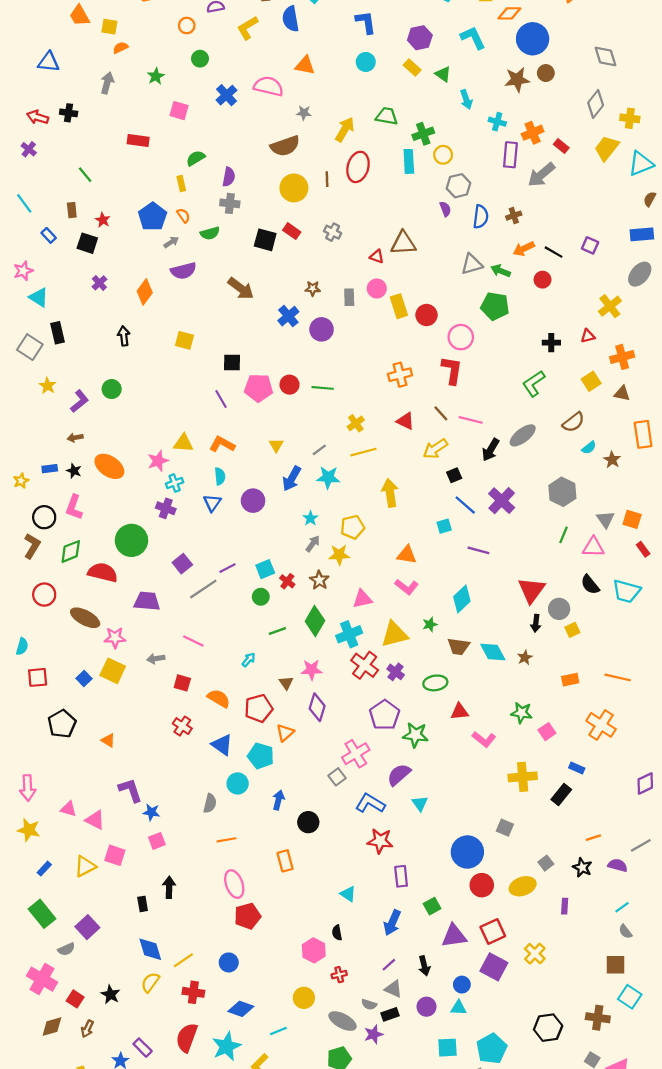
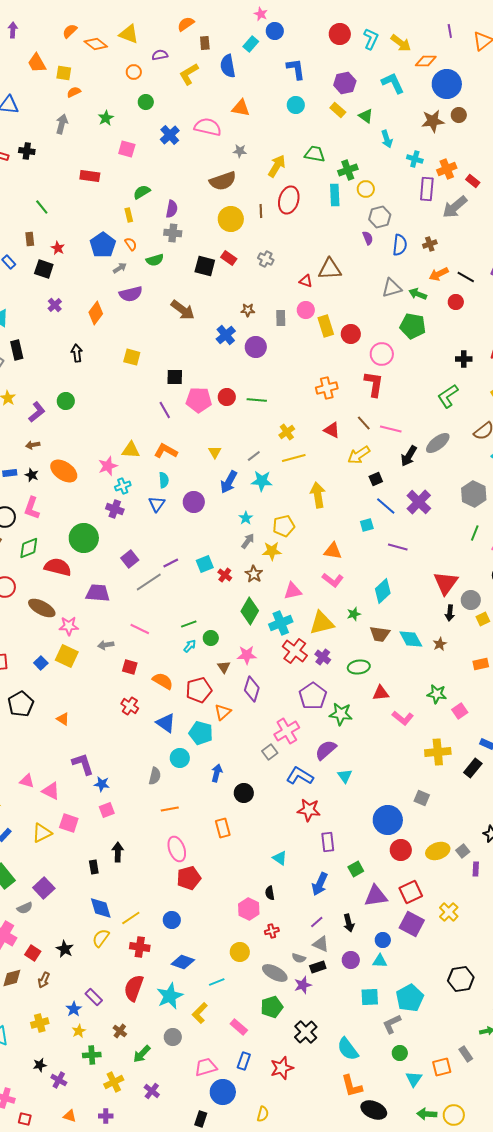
green circle: (261, 597) -> (211, 638), moved
green line: (277, 631) -> (189, 624), moved
gray square: (546, 863) -> (463, 851), moved

